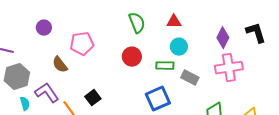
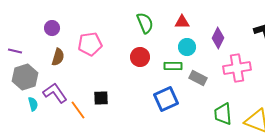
purple diamond: (223, 38) -> (218, 38), moved
brown semicircle: (60, 65) -> (58, 57), moved, turned -126
black square: (93, 98) -> (101, 98), turned 35

